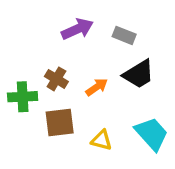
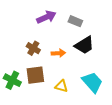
orange arrow: (97, 87) -> (58, 53), turned 32
green cross: (23, 97) -> (12, 80), moved, turned 30

